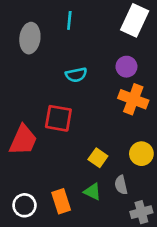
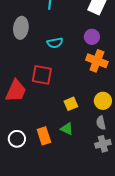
gray ellipse: (30, 38) -> (21, 28), moved
yellow square: (98, 158) -> (71, 104), turned 32
gray semicircle: (121, 185) -> (101, 123), moved

